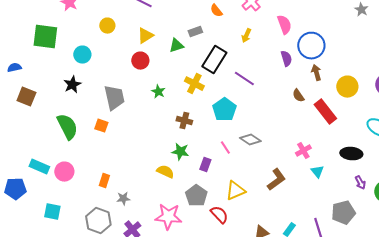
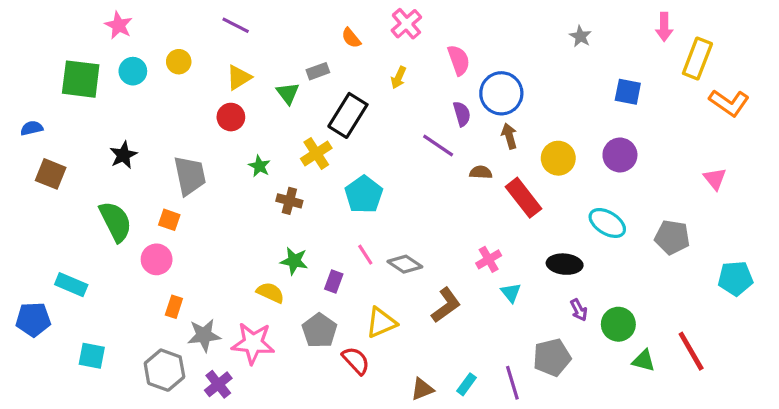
green triangle: (176, 46) -> (288, 93), turned -49
cyan circle: (82, 55) -> (133, 71), moved
purple line: (244, 79) -> (438, 145), moved
yellow cross: (194, 84) -> (316, 153), turned 30
brown semicircle: (298, 96) -> (481, 172), turned 128
brown cross: (184, 121) -> (289, 201), moved
gray diamond: (250, 140) -> (405, 264), moved
pink circle: (64, 172) -> (157, 259), moved
gray star: (123, 199) -> (204, 335), size x1.5
pink star: (168, 217) -> (253, 343), moved

